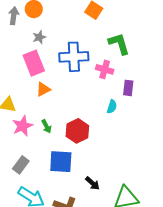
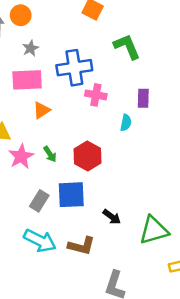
pink rectangle: (34, 63) -> (27, 80), turned -65
pink cross: (105, 69) -> (96, 95), moved
gray rectangle: (21, 165) -> (39, 201), moved

